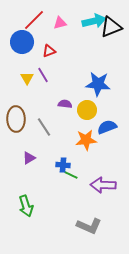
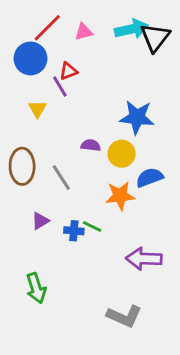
black triangle: (111, 27) -> (155, 37), turned -30
purple line: (43, 75) -> (60, 86), moved
blue cross: (63, 165) -> (74, 231), moved
green line: (71, 175) -> (92, 227), moved

